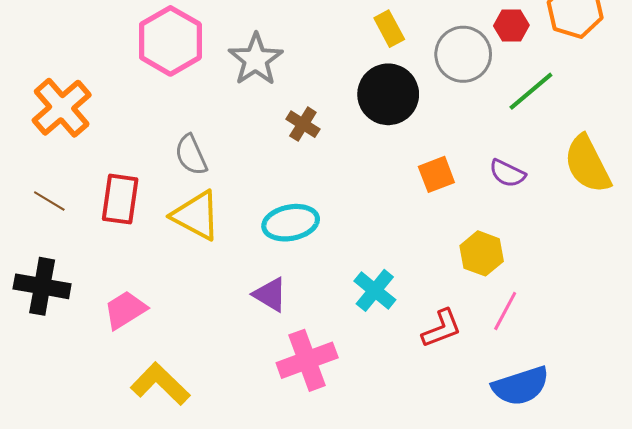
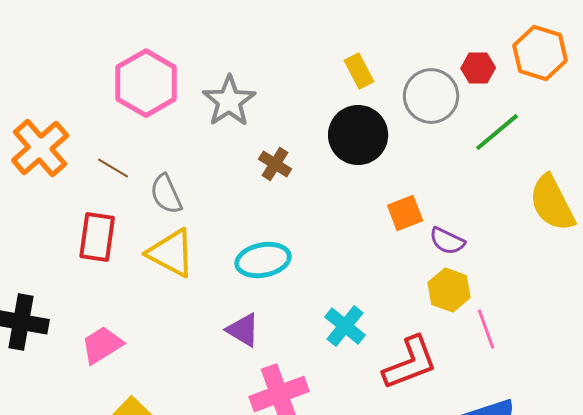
purple semicircle: (507, 173) -> (447, 241), moved
brown line: (49, 201) -> (113, 168), moved
pink line: (505, 311) -> (486, 329), moved, turned -48
red L-shape: (442, 328) -> (410, 363), size x1.4

